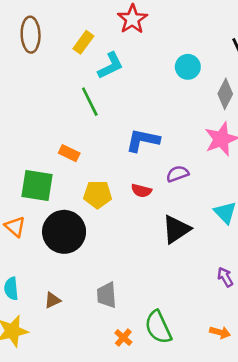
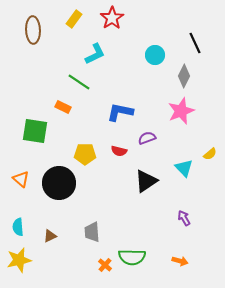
yellow rectangle: (83, 42) -> (74, 19), moved
green line: (90, 102) -> (79, 82), turned -30
orange rectangle: (69, 153) -> (63, 107), moved
green square: (37, 185) -> (35, 131), moved
green semicircle: (158, 327) -> (132, 257), turned -64

